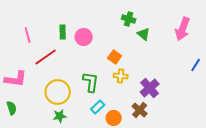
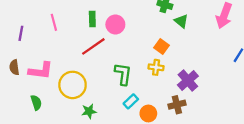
red line: (46, 57) -> (93, 46), moved
orange square: (115, 57) -> (162, 46), moved
yellow circle: (58, 92) -> (73, 85), moved
brown cross: (140, 110) -> (177, 105), turned 35

